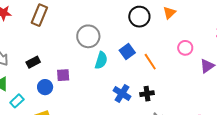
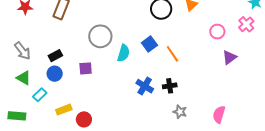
gray circle: (88, 36) -> (100, 36), moved
pink circle: (185, 48) -> (217, 32), moved
blue circle: (45, 87) -> (55, 74), moved

